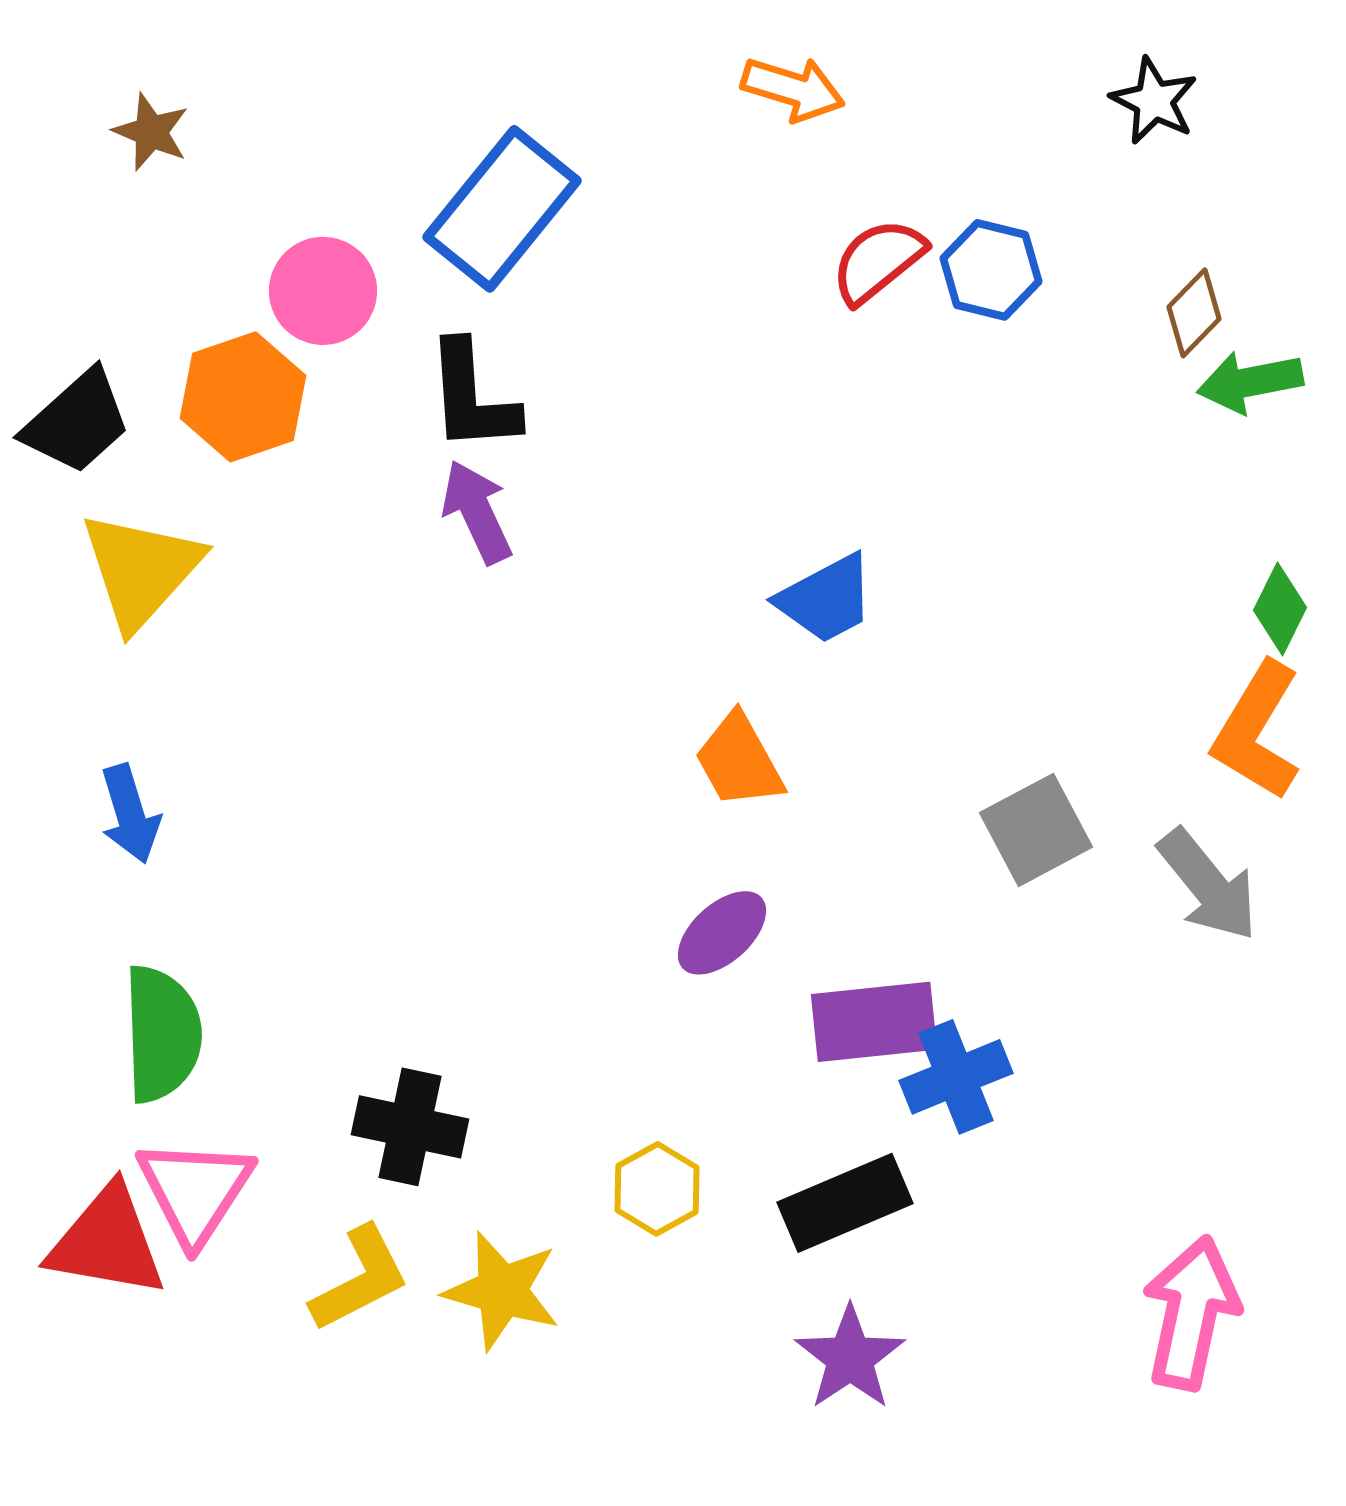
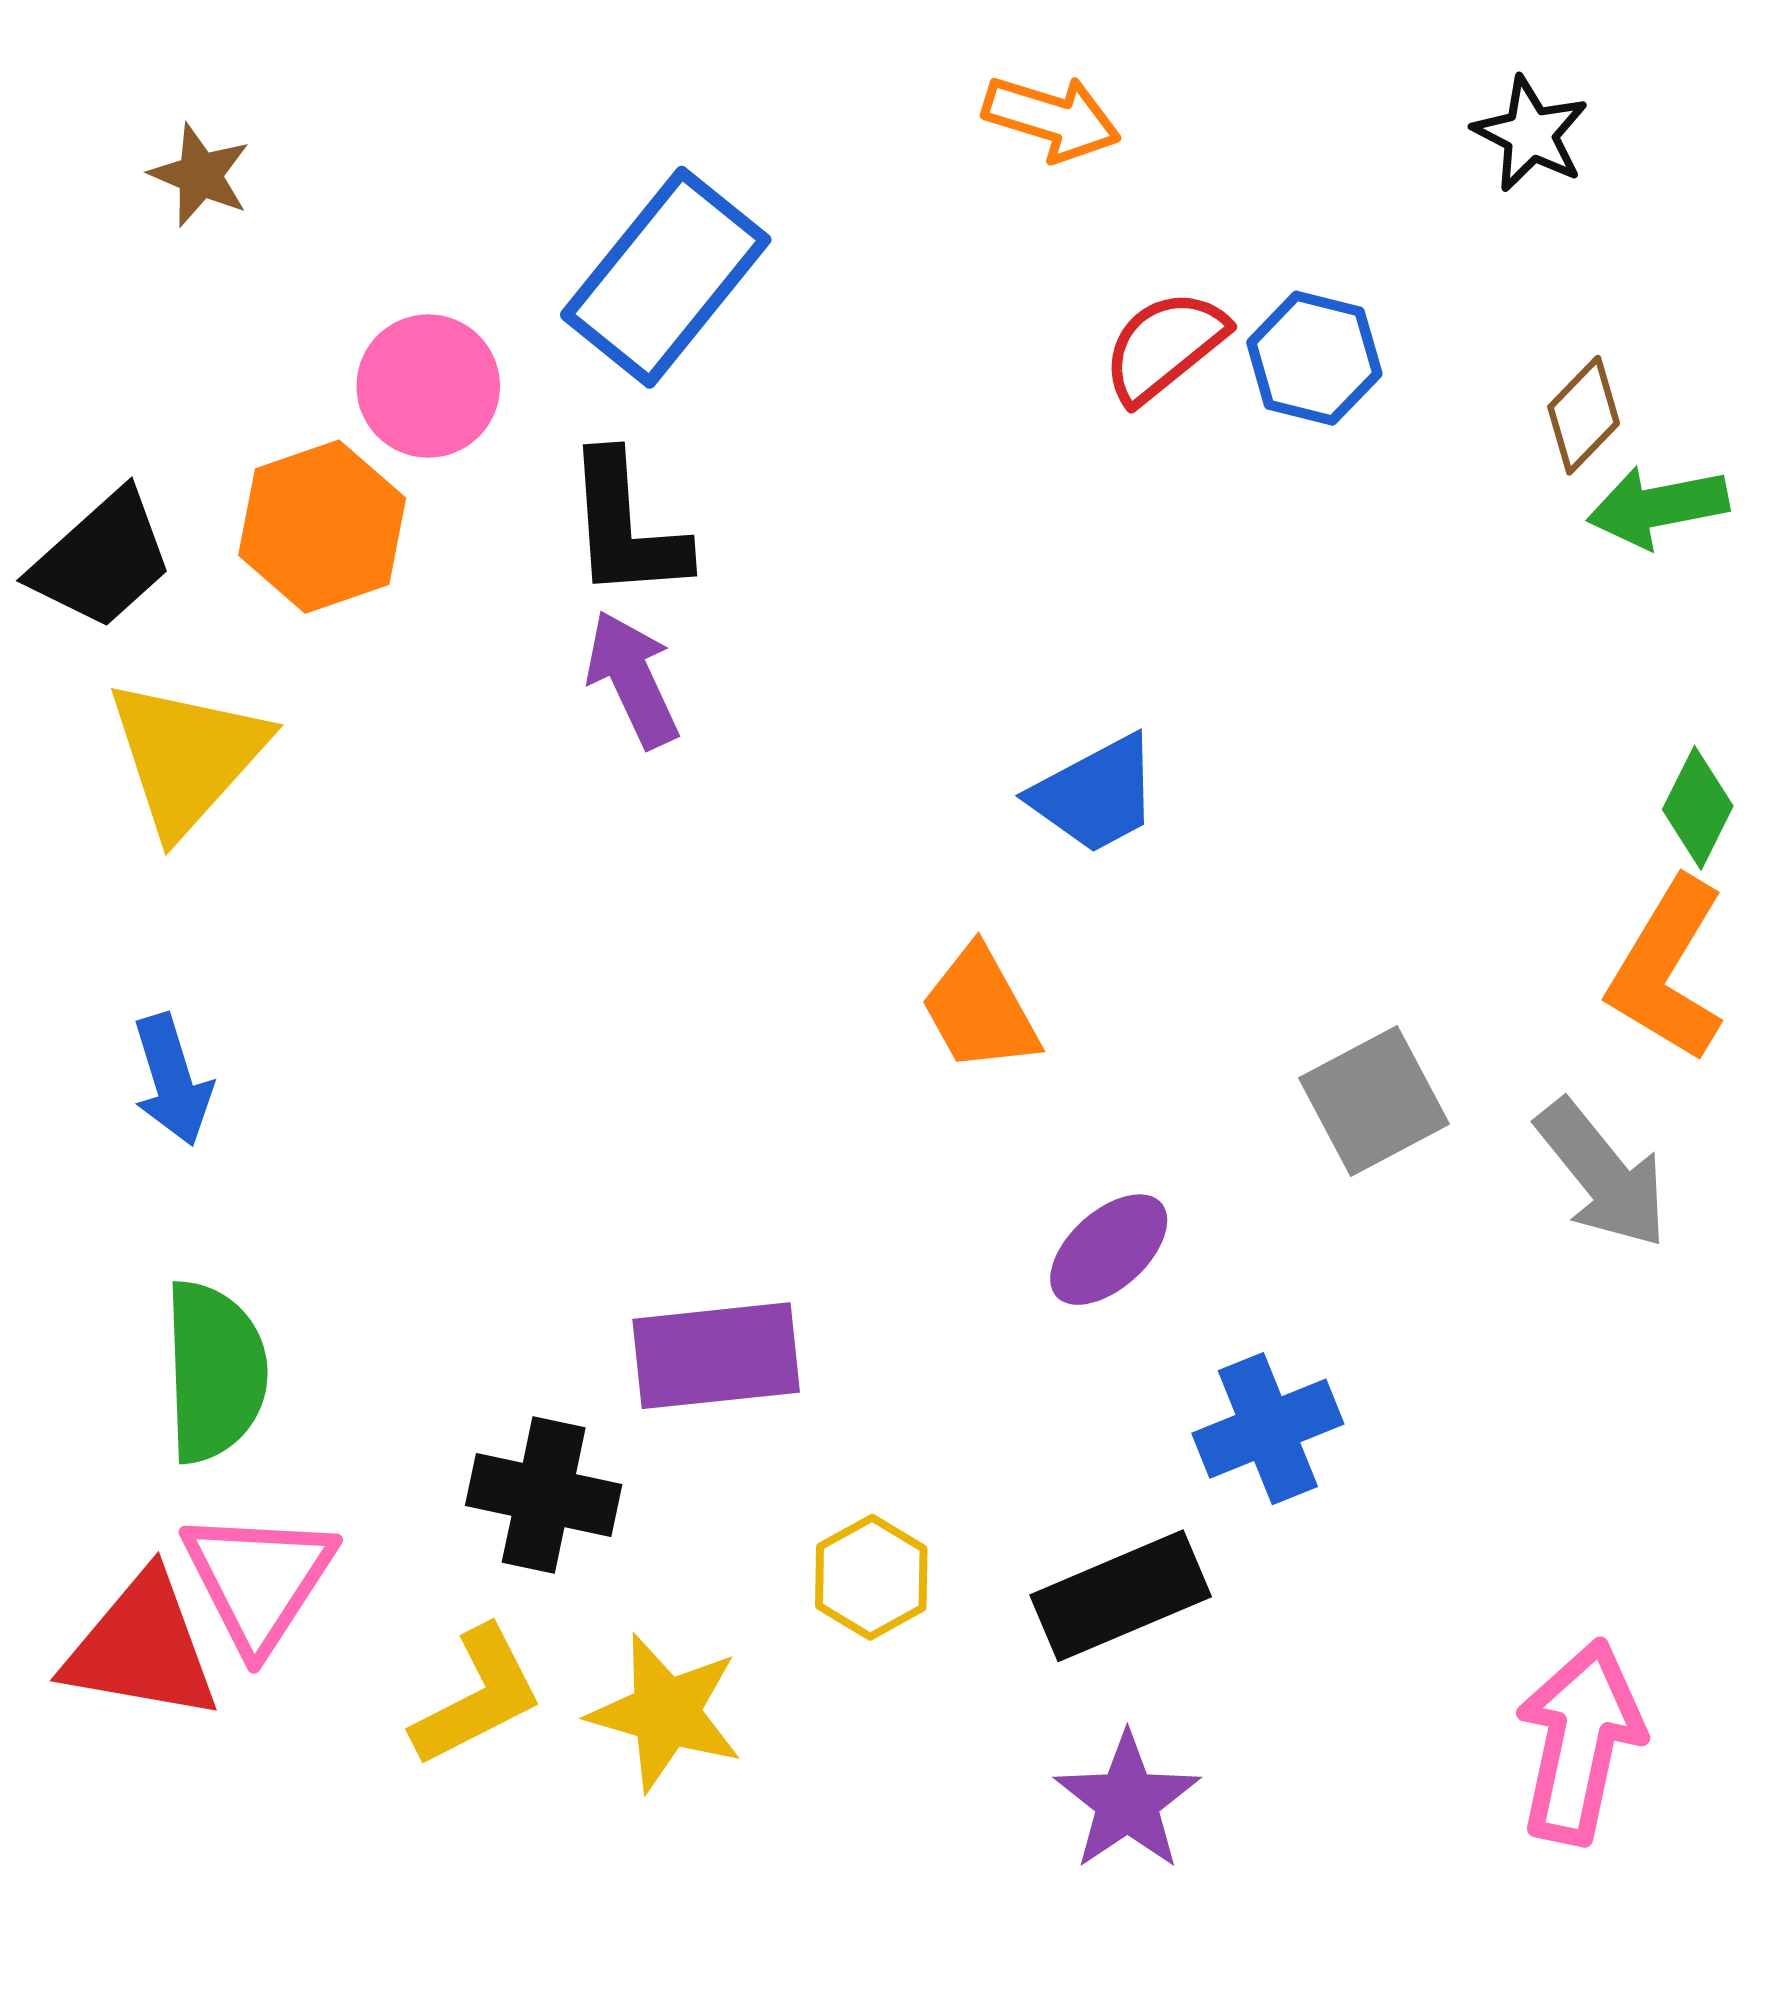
purple ellipse: (722, 933) -> (1109, 1250), moved
purple rectangle: (874, 1022) -> (716, 1356), moved

